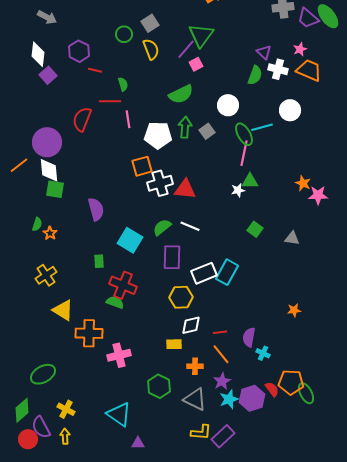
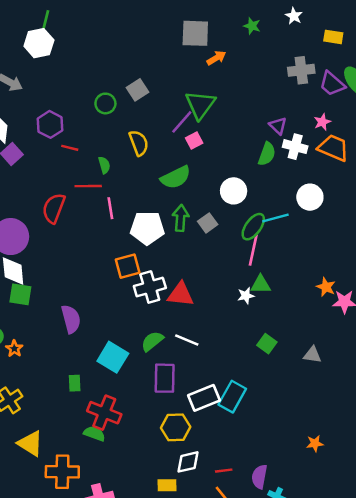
yellow semicircle: (151, 49) -> (139, 143), moved
green ellipse: (244, 134) -> (253, 227), turned 65

